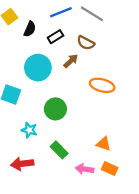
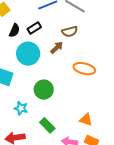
black semicircle: (30, 29) -> (14, 30), moved
black rectangle: (55, 37) -> (34, 28), moved
brown semicircle: (86, 43) -> (70, 32), turned -42

